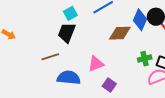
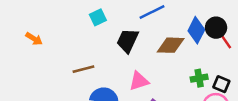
cyan square: (70, 13) -> (98, 17), moved
black trapezoid: (67, 33) -> (128, 41), moved

